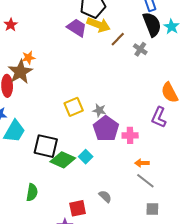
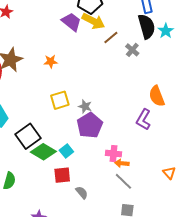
orange star: (28, 58) -> (51, 61), moved
pink cross: (130, 135) -> (114, 154), moved
black square: (46, 146) -> (28, 136), turned 35
red square: (78, 208) -> (62, 175), moved

